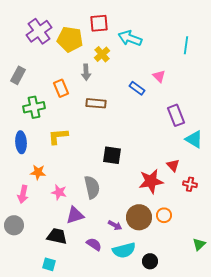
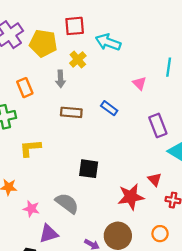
cyan line: (186, 45) -> (169, 67), moved
orange rectangle: (61, 88) -> (25, 88), moved
blue rectangle: (137, 88) -> (109, 108), moved
gray semicircle: (92, 187) -> (67, 203), turned -40
orange circle: (164, 215) -> (160, 234), moved

